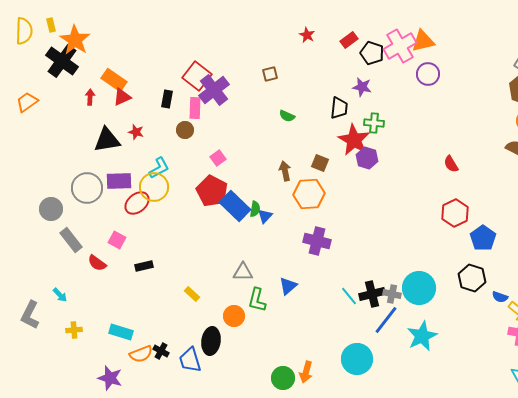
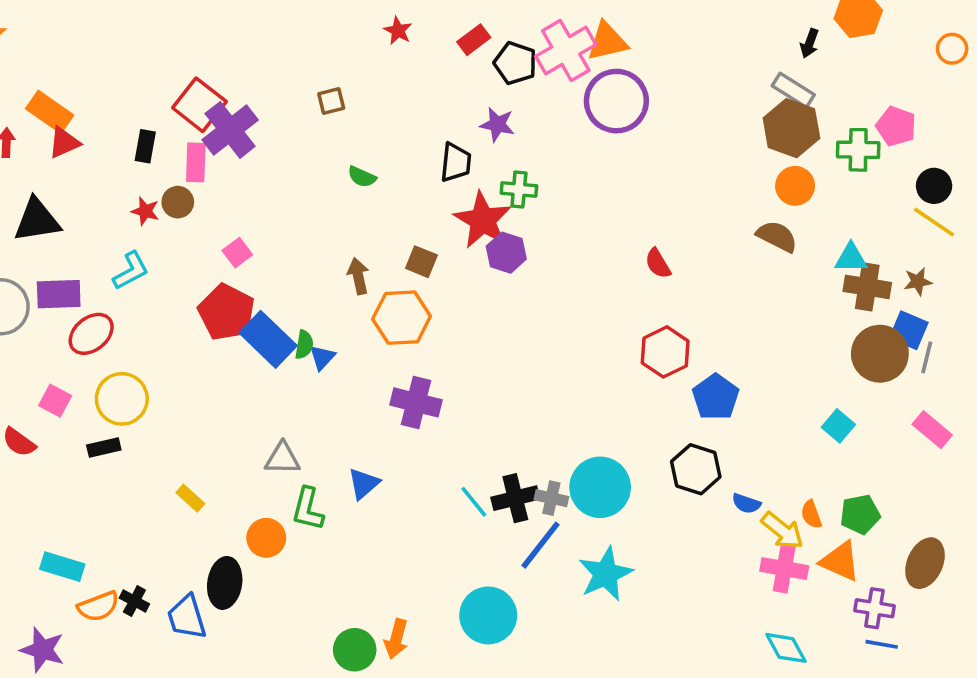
purple circle: (428, 74) -> (616, 101), size x1.5
red star: (136, 132) -> (145, 211), moved
yellow circle: (154, 187) -> (122, 399), moved

